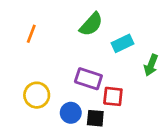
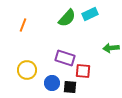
cyan rectangle: (122, 43) -> (90, 14), moved
green arrow: (151, 65) -> (111, 48), turned 63

